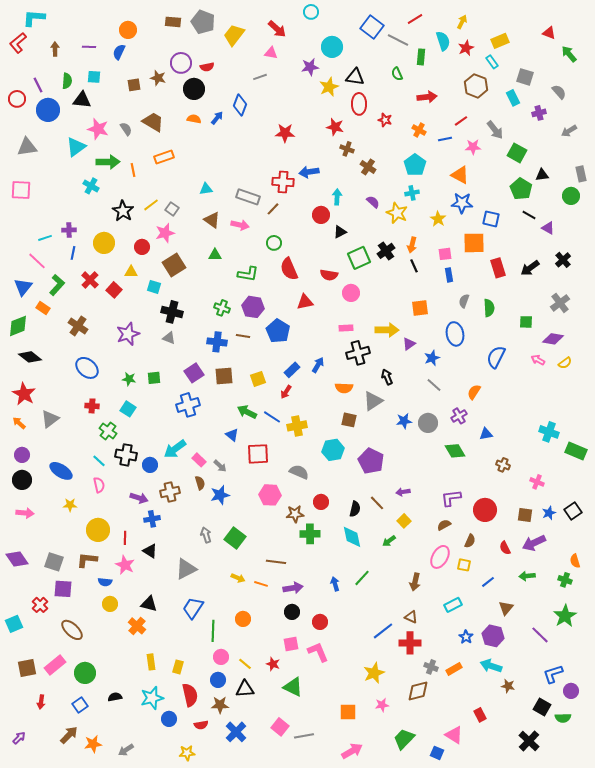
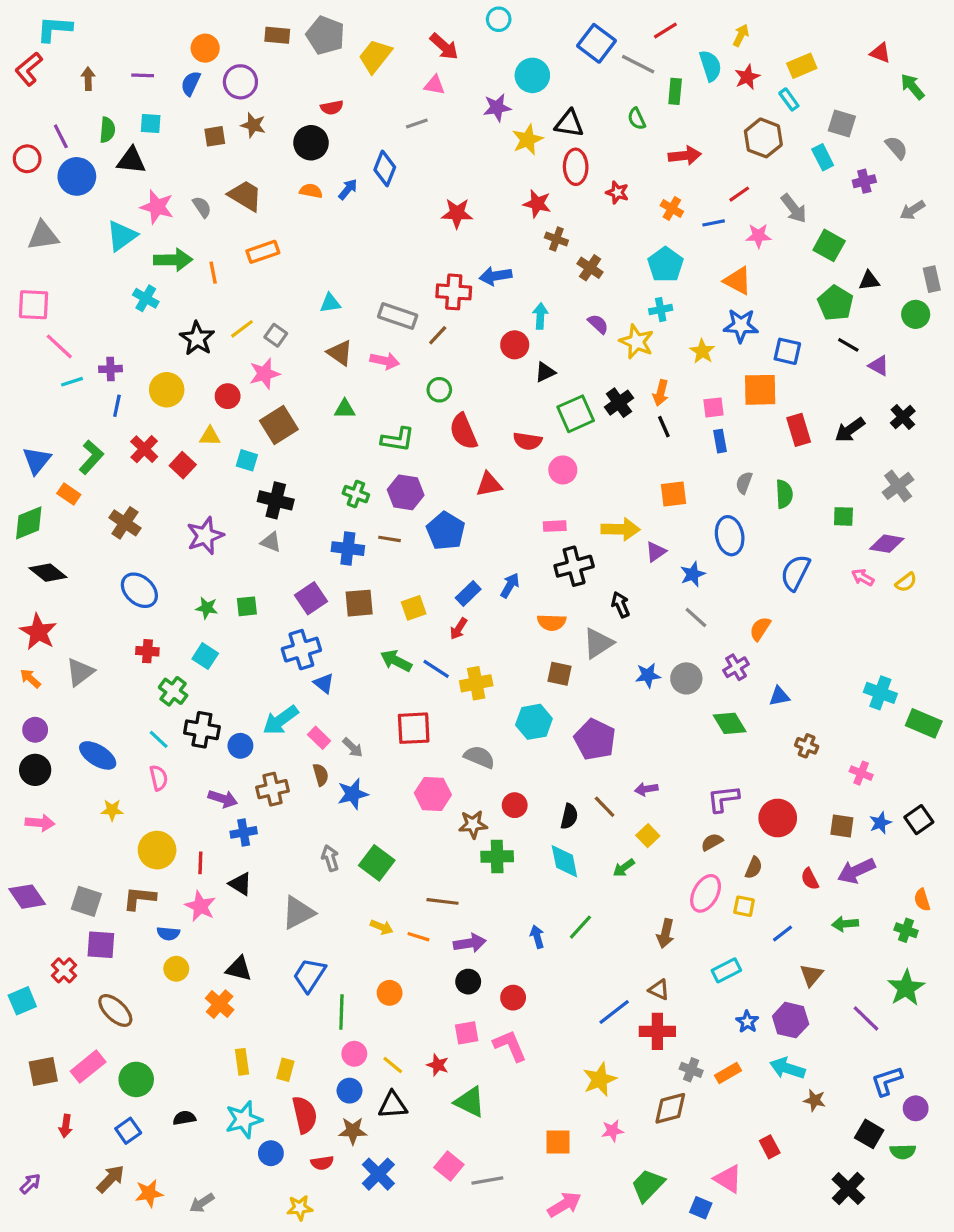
purple circle: (181, 63) -> (240, 82), moved
pink line: (37, 261) -> (59, 346), moved
blue triangle: (232, 435) -> (324, 683), moved

